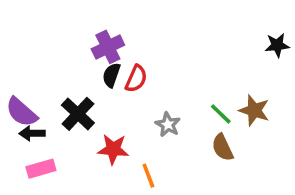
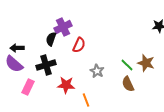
black semicircle: (111, 75) -> (51, 39), moved
black cross: (78, 114) -> (46, 65), turned 30
black arrow: (32, 133) -> (17, 48), moved
pink rectangle: (41, 169) -> (28, 87), moved, turned -49

